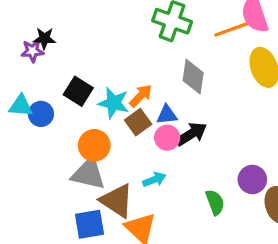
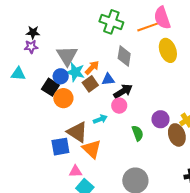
purple star: (32, 51) -> (31, 47), moved
black square: (78, 91) -> (50, 87), moved
blue circle: (41, 114) -> (61, 76), moved
pink circle: (167, 138) -> (119, 106), moved
gray triangle: (88, 174) -> (67, 56), moved, turned 45

